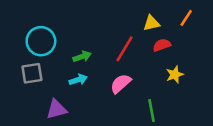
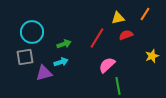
yellow star: (175, 75) -> (152, 56), moved
pink semicircle: (121, 84) -> (107, 65), moved
purple triangle: (56, 109) -> (44, 73), moved

